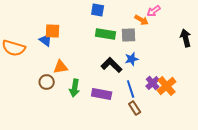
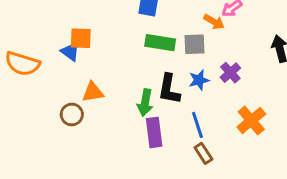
black L-shape: (112, 65) -> (169, 89), turned -125
purple cross: (153, 83) -> (230, 73), moved
green arrow: (75, 88) -> (145, 103), moved
purple rectangle: (102, 94) -> (154, 132), turned 72

